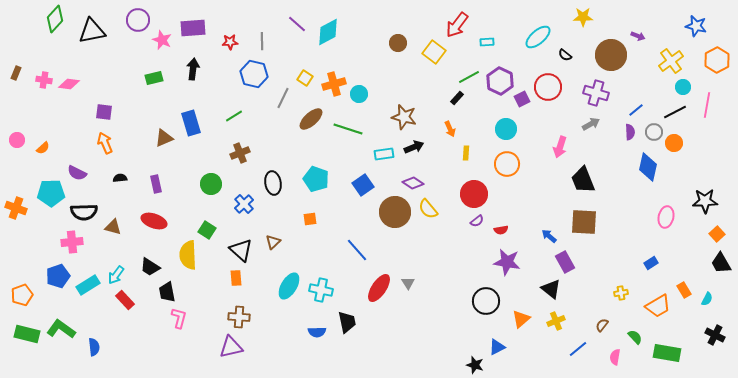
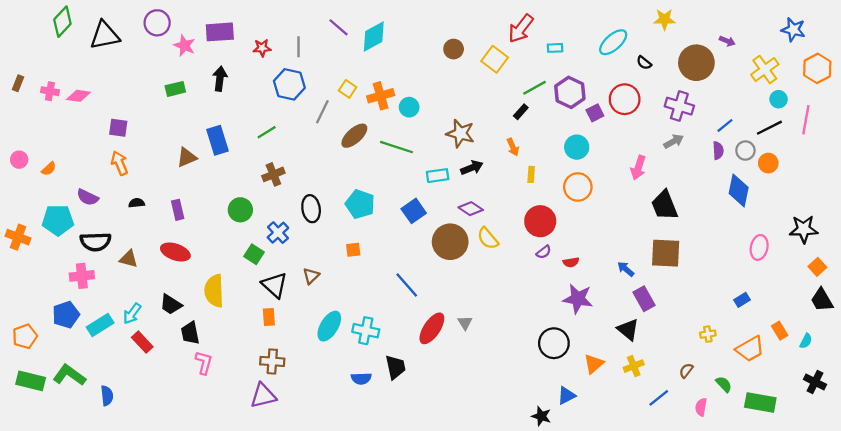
green square: (207, 230) -> (254, 254), moved

